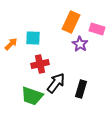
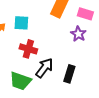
purple star: (80, 44) -> (78, 34), moved
red cross: (40, 64) -> (28, 49), turned 30

